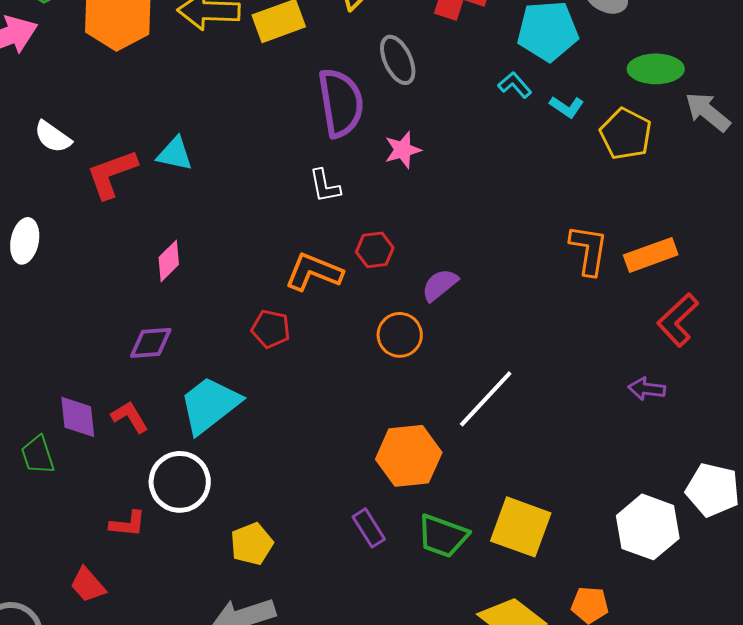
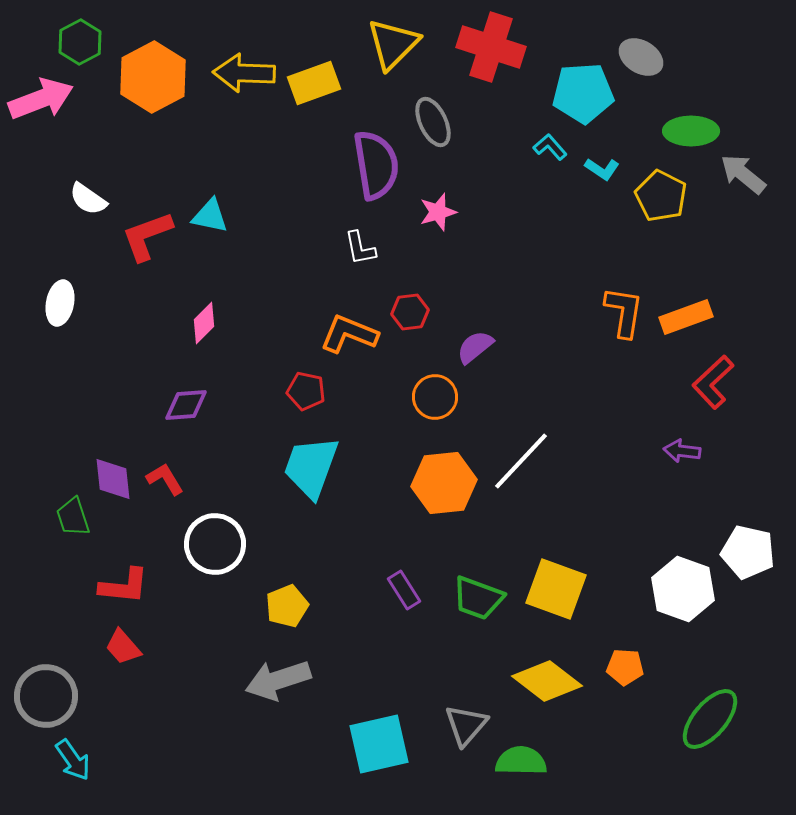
cyan trapezoid: (210, 405) -> (311, 467), moved, turned -32
orange hexagon: (409, 456) -> (444, 483), moved
red L-shape: (128, 524) -> (124, 586), moved, size x1.4

